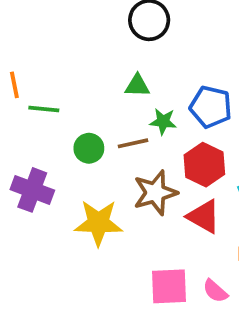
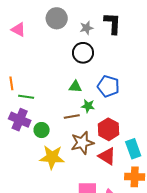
blue pentagon: (211, 107) -> (108, 86), moved
green circle: (89, 148) -> (42, 130), moved
purple cross: (32, 190) -> (20, 120), moved

